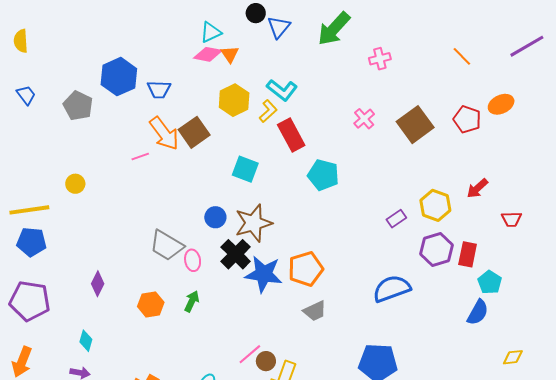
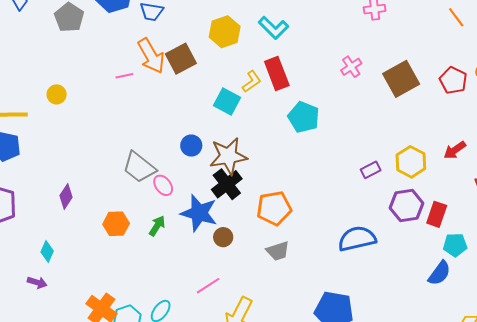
yellow L-shape: (268, 111) -> (252, 81), moved
black cross: (236, 254) -> (227, 184), moved
pink ellipse: (193, 260) -> (163, 185), turned -35
blue star: (264, 274) -> (199, 213), moved
cyan pentagon: (490, 282) -> (455, 245), turned 30
brown circle: (266, 361) -> (223, 237), moved

